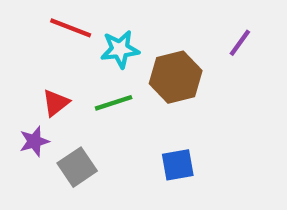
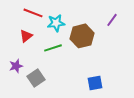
red triangle: (56, 103) -> (26, 36), moved
blue square: (178, 165) -> (95, 83), moved

